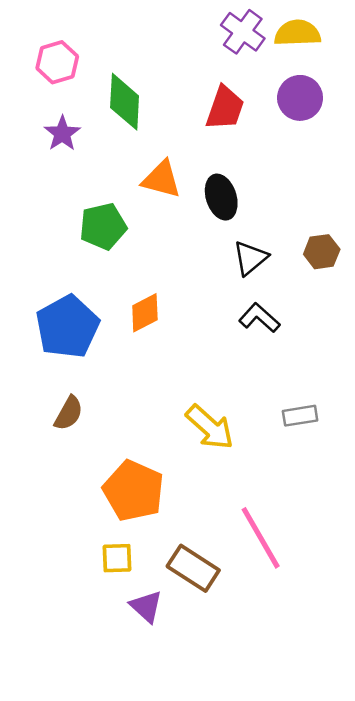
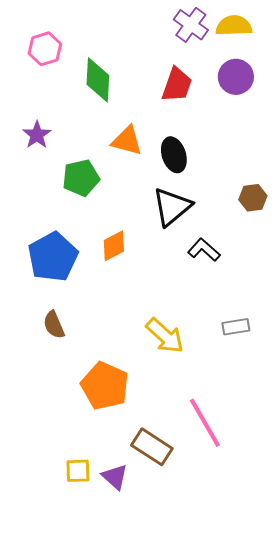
purple star: (62, 133) -> (37, 135), moved
black triangle: (250, 258) -> (172, 207), moved, size x1.4
brown semicircle: (69, 413) -> (54, 325), turned 128
yellow square: (117, 558) -> (78, 471), moved

